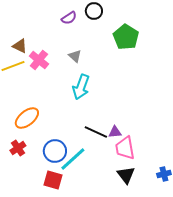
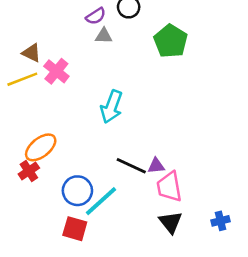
gray triangle: (75, 56) -> (104, 36), moved, turned -40
red cross: (18, 148) -> (29, 171), moved

